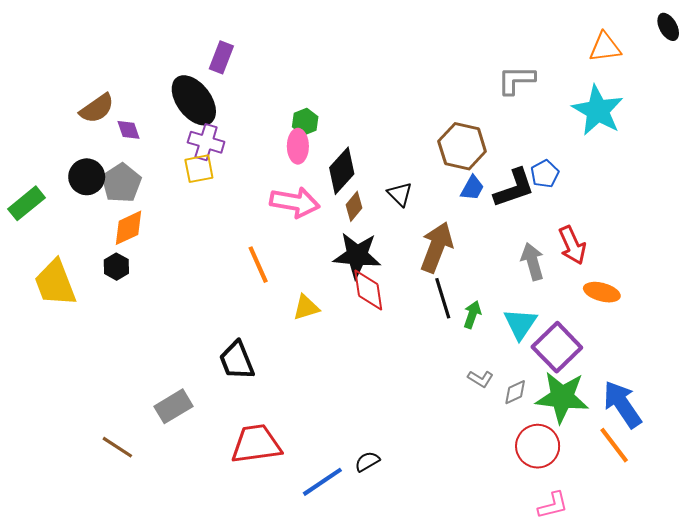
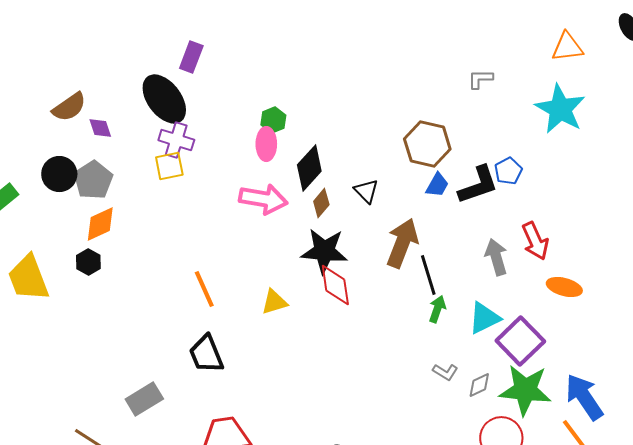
gray L-shape: (516, 80) -> (480, 79), size x0.7
orange line: (258, 265) -> (204, 289), moved
black line: (443, 298) -> (428, 275), moved
cyan triangle: (520, 324) -> (484, 318), turned 30

